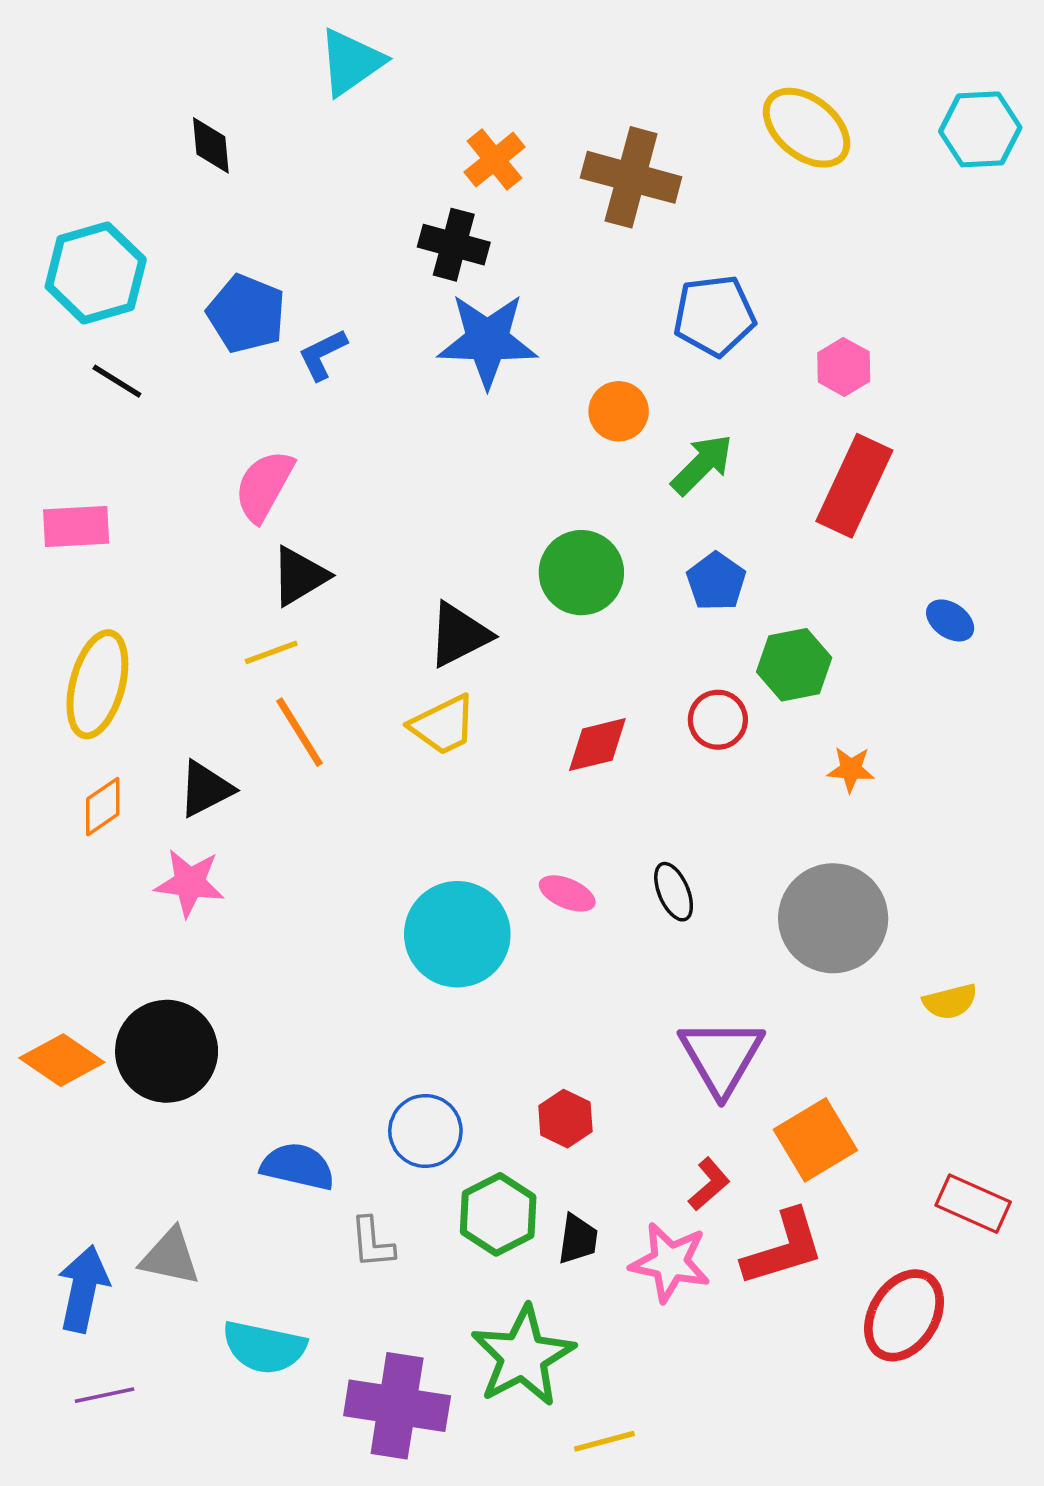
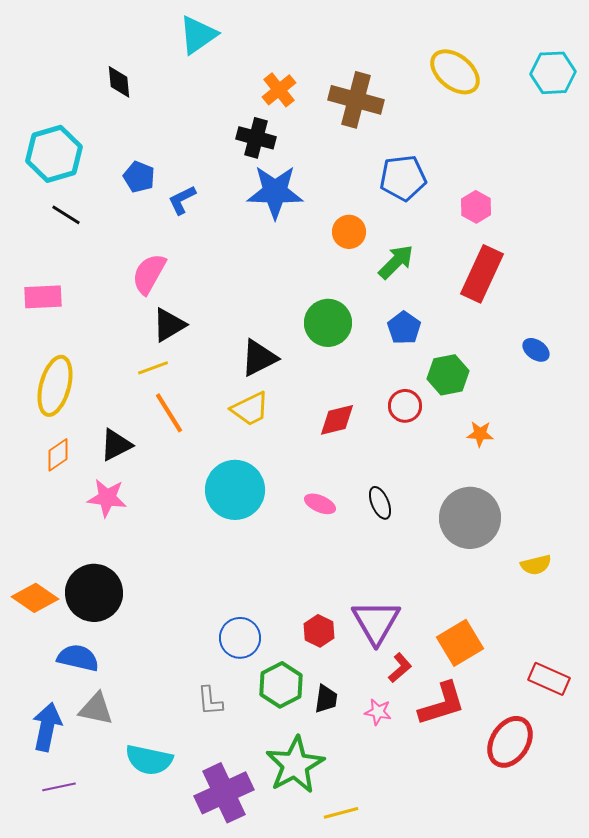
blue pentagon: (246, 314) -> (139, 177), size x0.7
cyan circle: (457, 934) -> (235, 490), moved
purple triangle: (721, 1057) -> (376, 622), moved
blue semicircle: (298, 1166) -> (78, 658), moved
pink star: (670, 1262) -> (378, 712), size x0.6
purple cross: (397, 1406) -> (224, 793), turned -34

